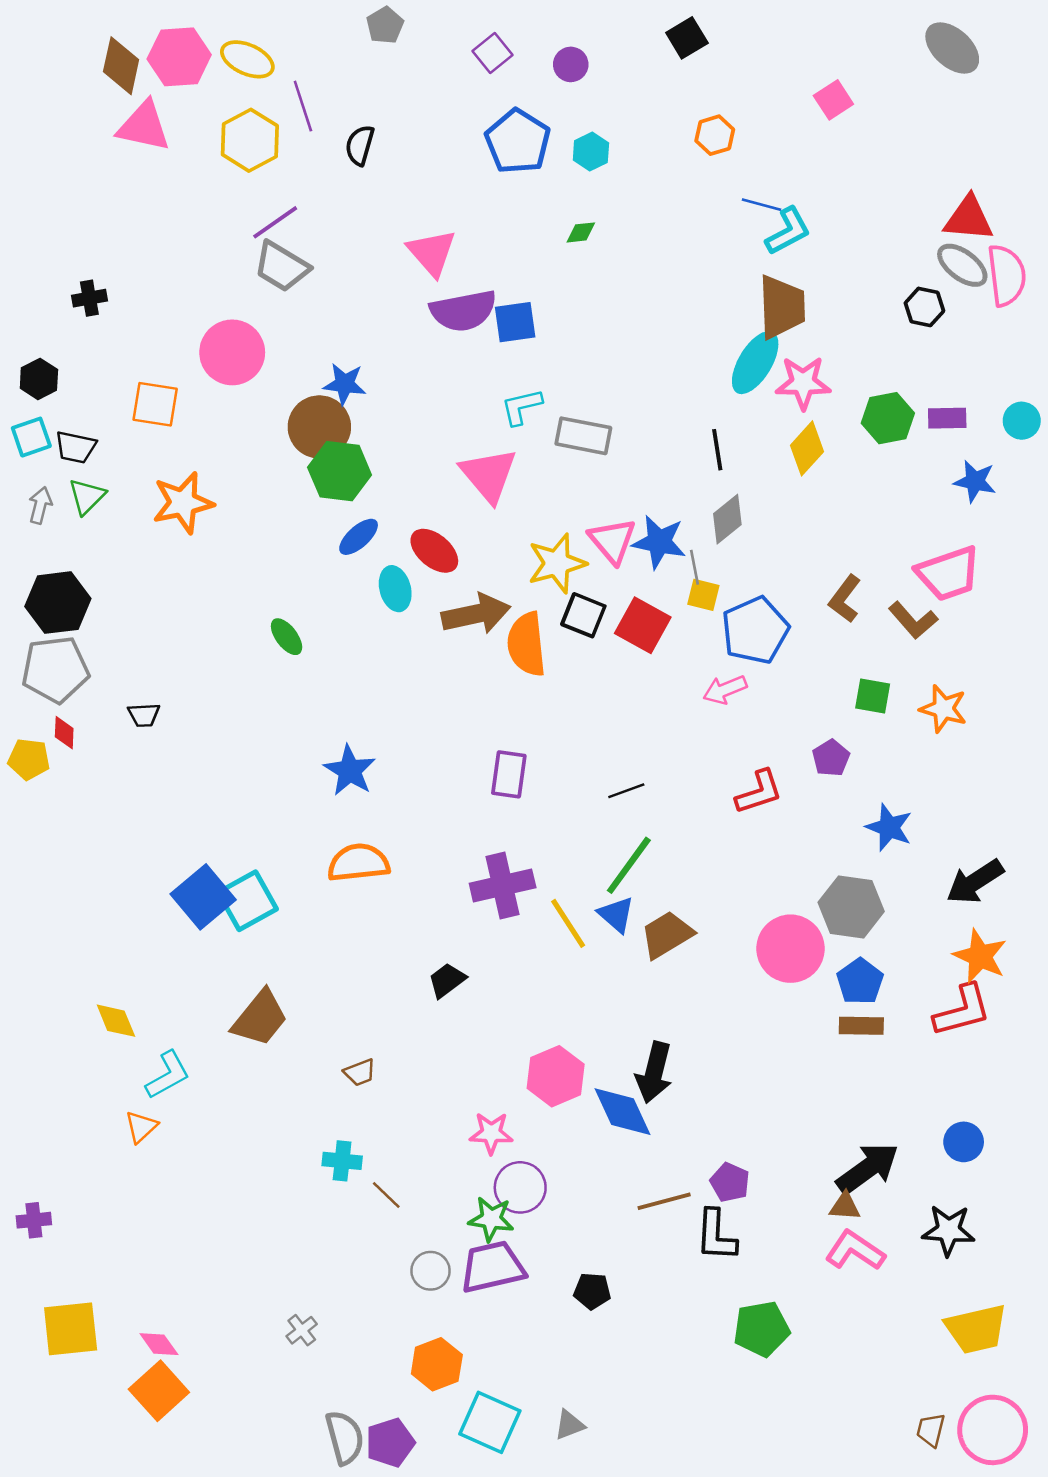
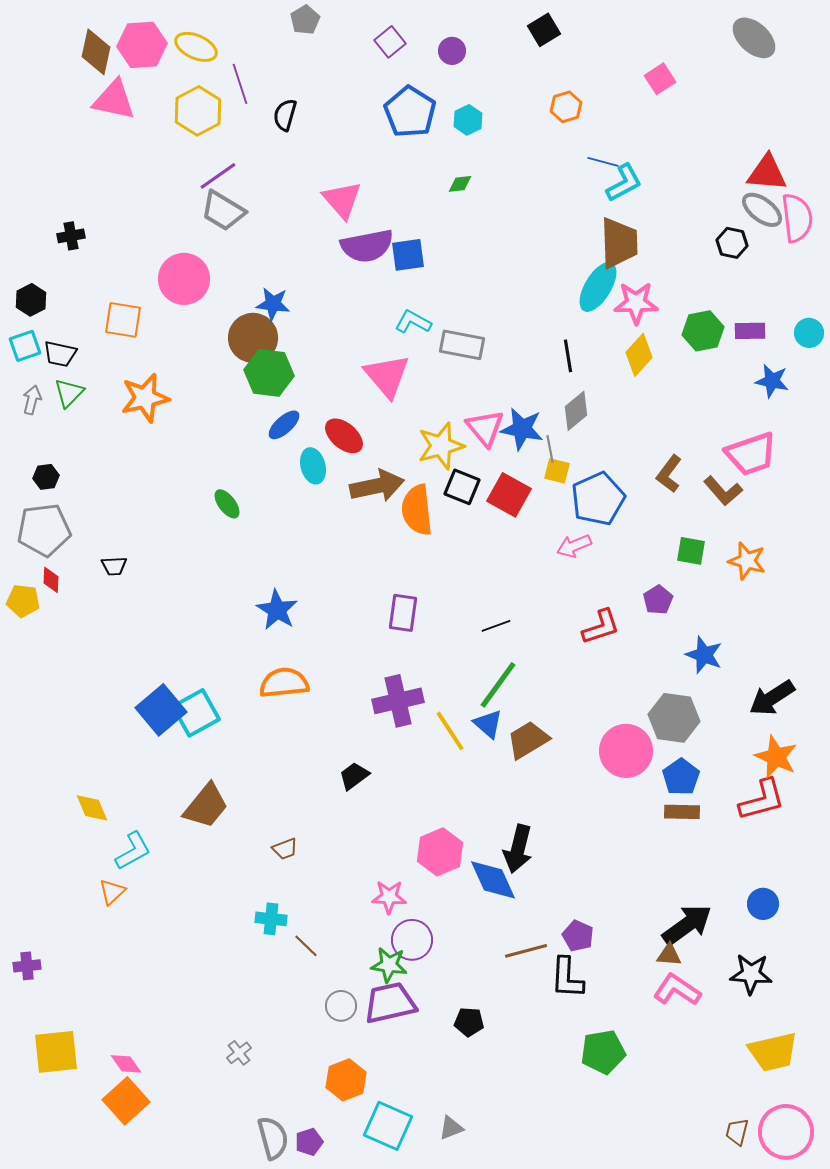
cyan L-shape: (521, 407) -> (413, 322), turned 42
black hexagon: (58, 603) -> (46, 477), size x0.5
purple pentagon: (390, 1443) -> (309, 1142), size x0.7

